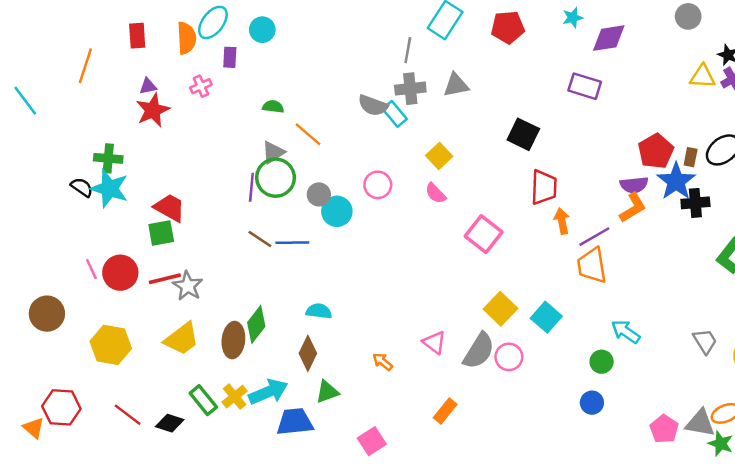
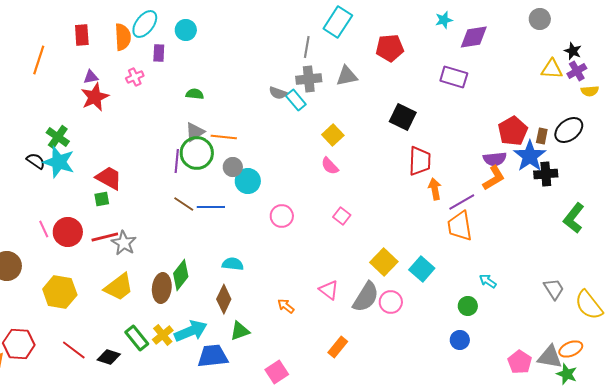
red pentagon: (508, 27) -> (390, 48), moved
gray semicircle: (373, 105) -> (278, 93), size x0.7
orange line: (308, 134) -> (224, 137), moved, turned -35
green cross: (108, 158) -> (58, 137), turned 30
pink circle: (378, 185) -> (282, 216), moved
green square: (161, 233) -> (102, 199), size x0.7
pink square: (484, 234) -> (342, 216), moved, size x0.6
cyan arrow: (626, 332) -> (488, 281), size x0.7

